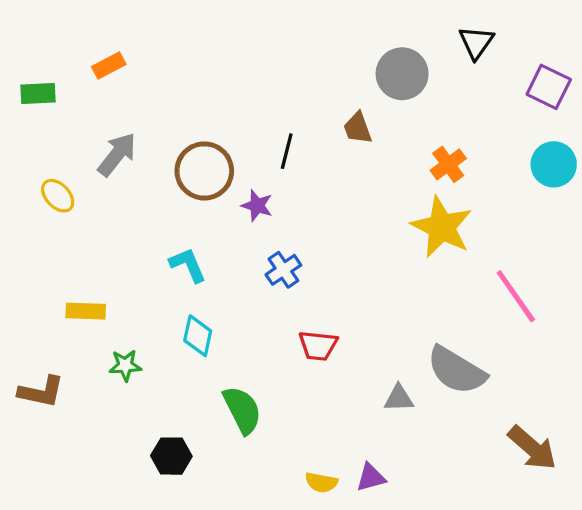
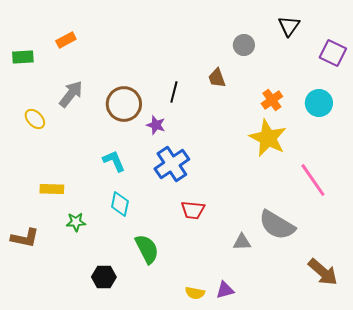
gray circle: (402, 74) -> (244, 45), size x0.7
cyan circle: (554, 164) -> (319, 103), moved
blue cross: (283, 270) -> (172, 164), size x1.6

